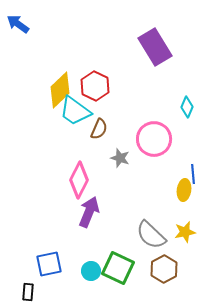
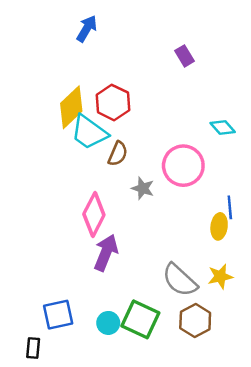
blue arrow: (18, 24) -> (87, 29), moved, turned 85
purple rectangle: (155, 47) -> (184, 56), size x0.5
cyan diamond: (187, 107) -> (223, 127), turned -65

